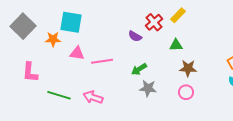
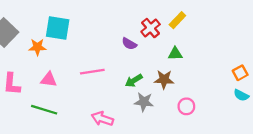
pink triangle: (77, 53) -> (49, 80), moved
brown star: (188, 68) -> (164, 80), moved
pink arrow: (93, 97) -> (102, 119), moved

